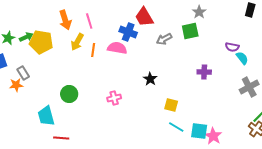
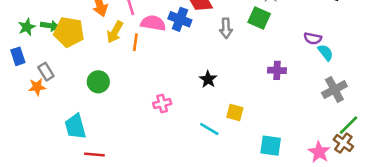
green square: (190, 31) -> (259, 18), turned 36
green arrow: (26, 37) -> (50, 26), turned 32
gray arrow: (164, 39) -> (226, 28), turned -63
pink semicircle: (117, 48) -> (153, 23), moved
green circle: (69, 94) -> (98, 82), moved
cyan line: (176, 127) -> (209, 129), moved
pink star: (213, 136) -> (319, 152), moved

